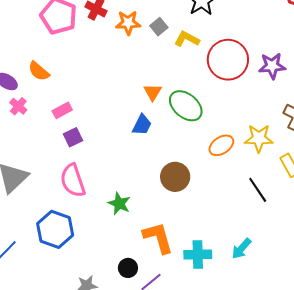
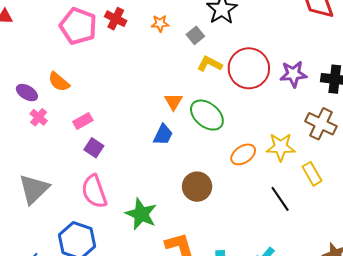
orange star: (128, 23) -> (160, 23), moved, size x0.7
gray square: (159, 27) -> (195, 35), moved
yellow L-shape: (187, 39) -> (210, 64), moved
purple square: (73, 137) -> (94, 148), turned -30
green star: (119, 204) -> (141, 214), size x1.4

